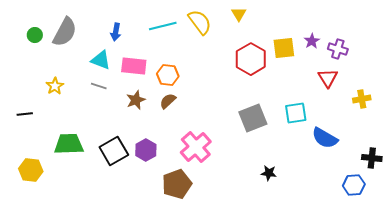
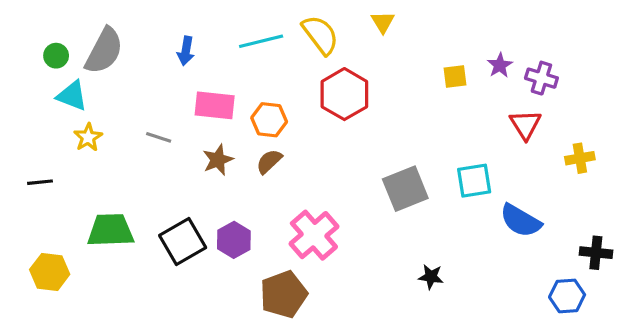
yellow square: (284, 48) -> (455, 76), size x0.7
red hexagon: (251, 59) -> (344, 94), moved
cyan triangle: (101, 60) -> (72, 96), moved

